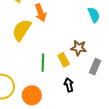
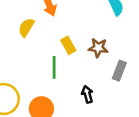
yellow semicircle: (22, 30) -> (26, 27), size x0.7
yellow rectangle: (64, 60) -> (68, 45), moved

